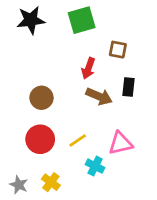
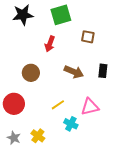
red arrow: (88, 68) -> (50, 44), moved
black rectangle: (129, 87) -> (103, 71), moved
red circle: (40, 139) -> (14, 104), moved

